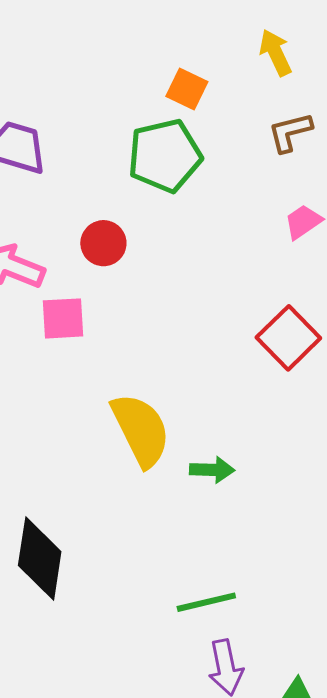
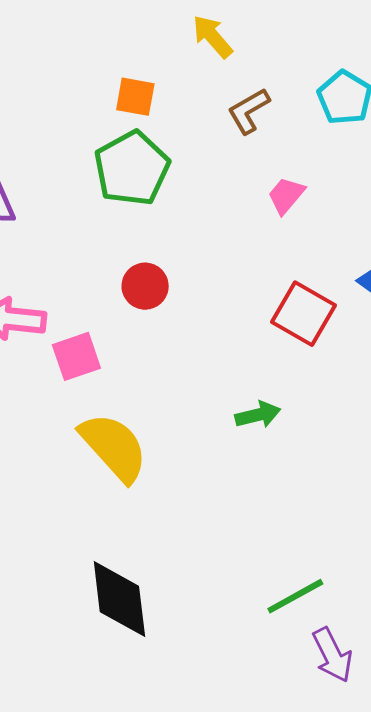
red circle: (103, 243) -> (145, 286), moved
yellow semicircle: (141, 430) -> (114, 447), moved
green arrow: (212, 470) -> (258, 415), moved

